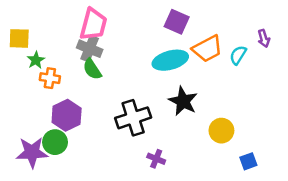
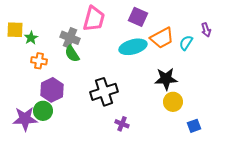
pink trapezoid: (93, 24) -> (94, 19), moved
green star: (36, 60) -> (31, 38), moved
black star: (183, 101) -> (166, 79), moved, turned -30

